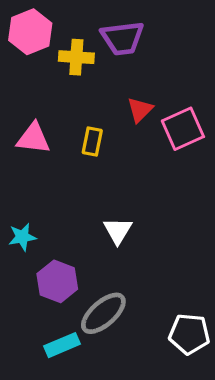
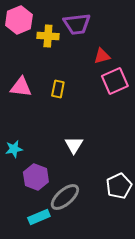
red triangle: (140, 110) -> (102, 56), moved, turned 30
white pentagon: (189, 334) -> (119, 186), moved, turned -30

